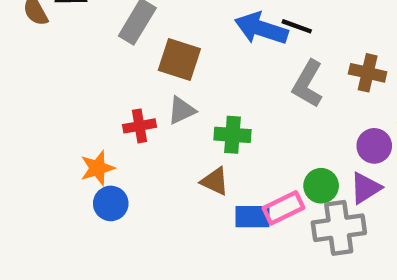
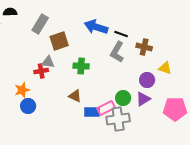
black line: (297, 26) -> (121, 34), moved
brown square: (179, 60) -> (59, 41), turned -36
gray triangle: (182, 110) -> (48, 62), moved, turned 32
green cross: (233, 135) -> (81, 66), moved
gray cross: (339, 228) -> (118, 119), moved

